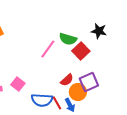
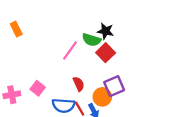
black star: (99, 31) -> (106, 31), moved
red semicircle: (67, 80) -> (79, 84), moved, turned -72

